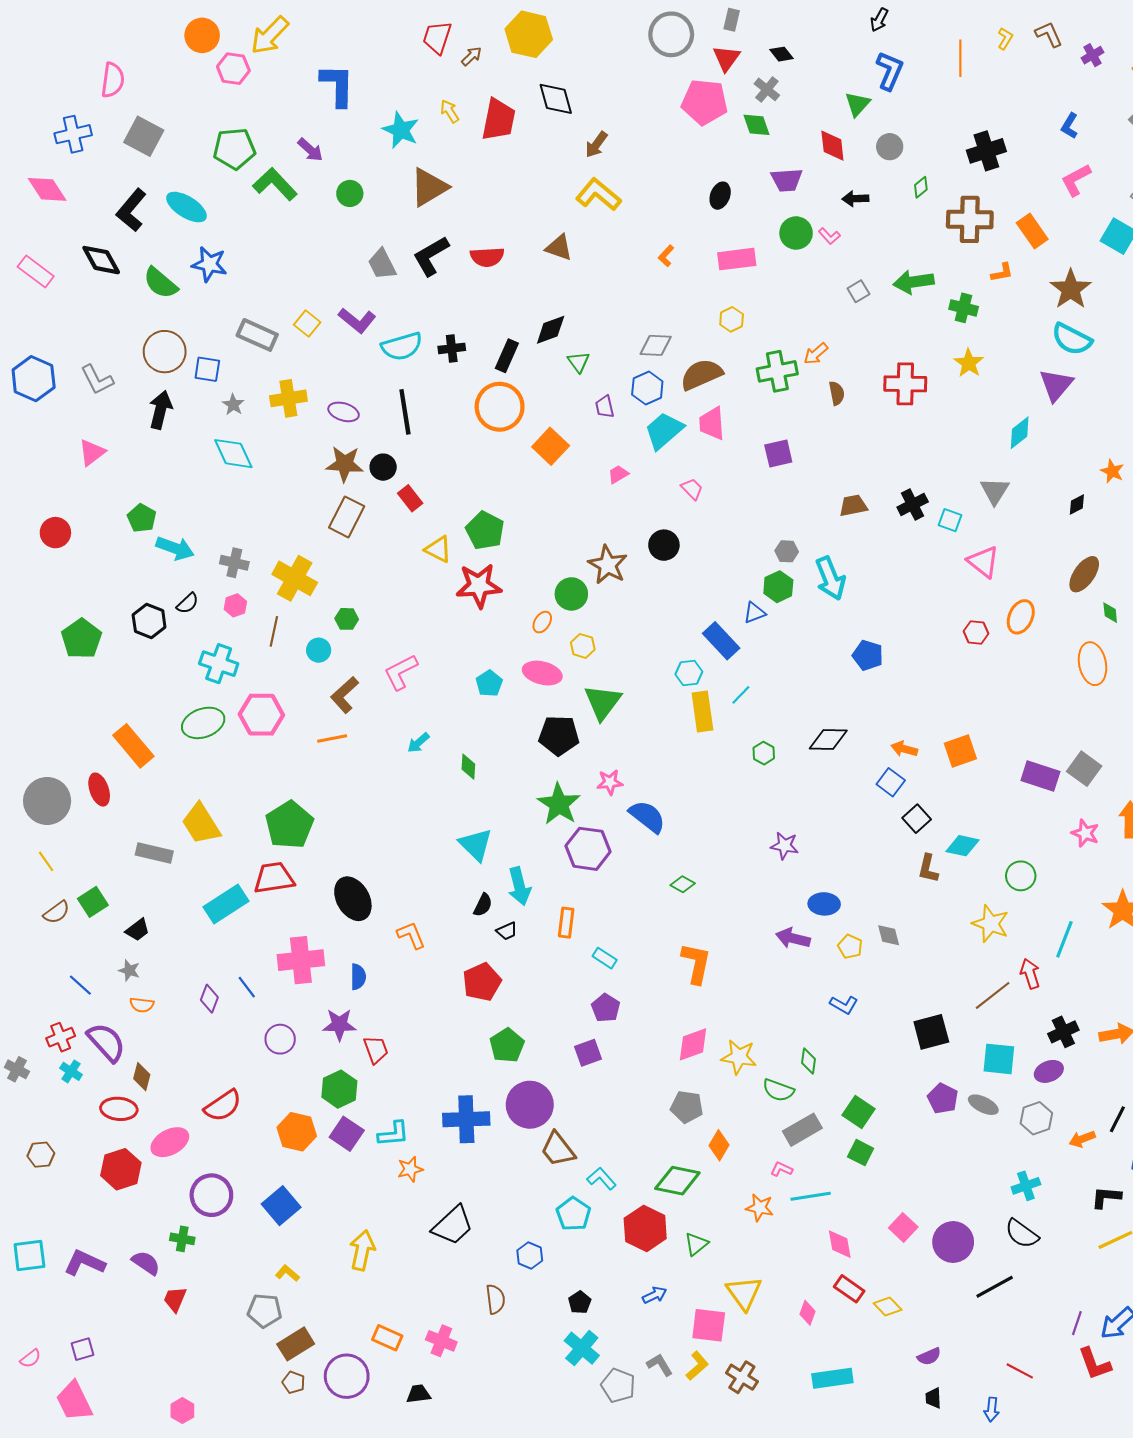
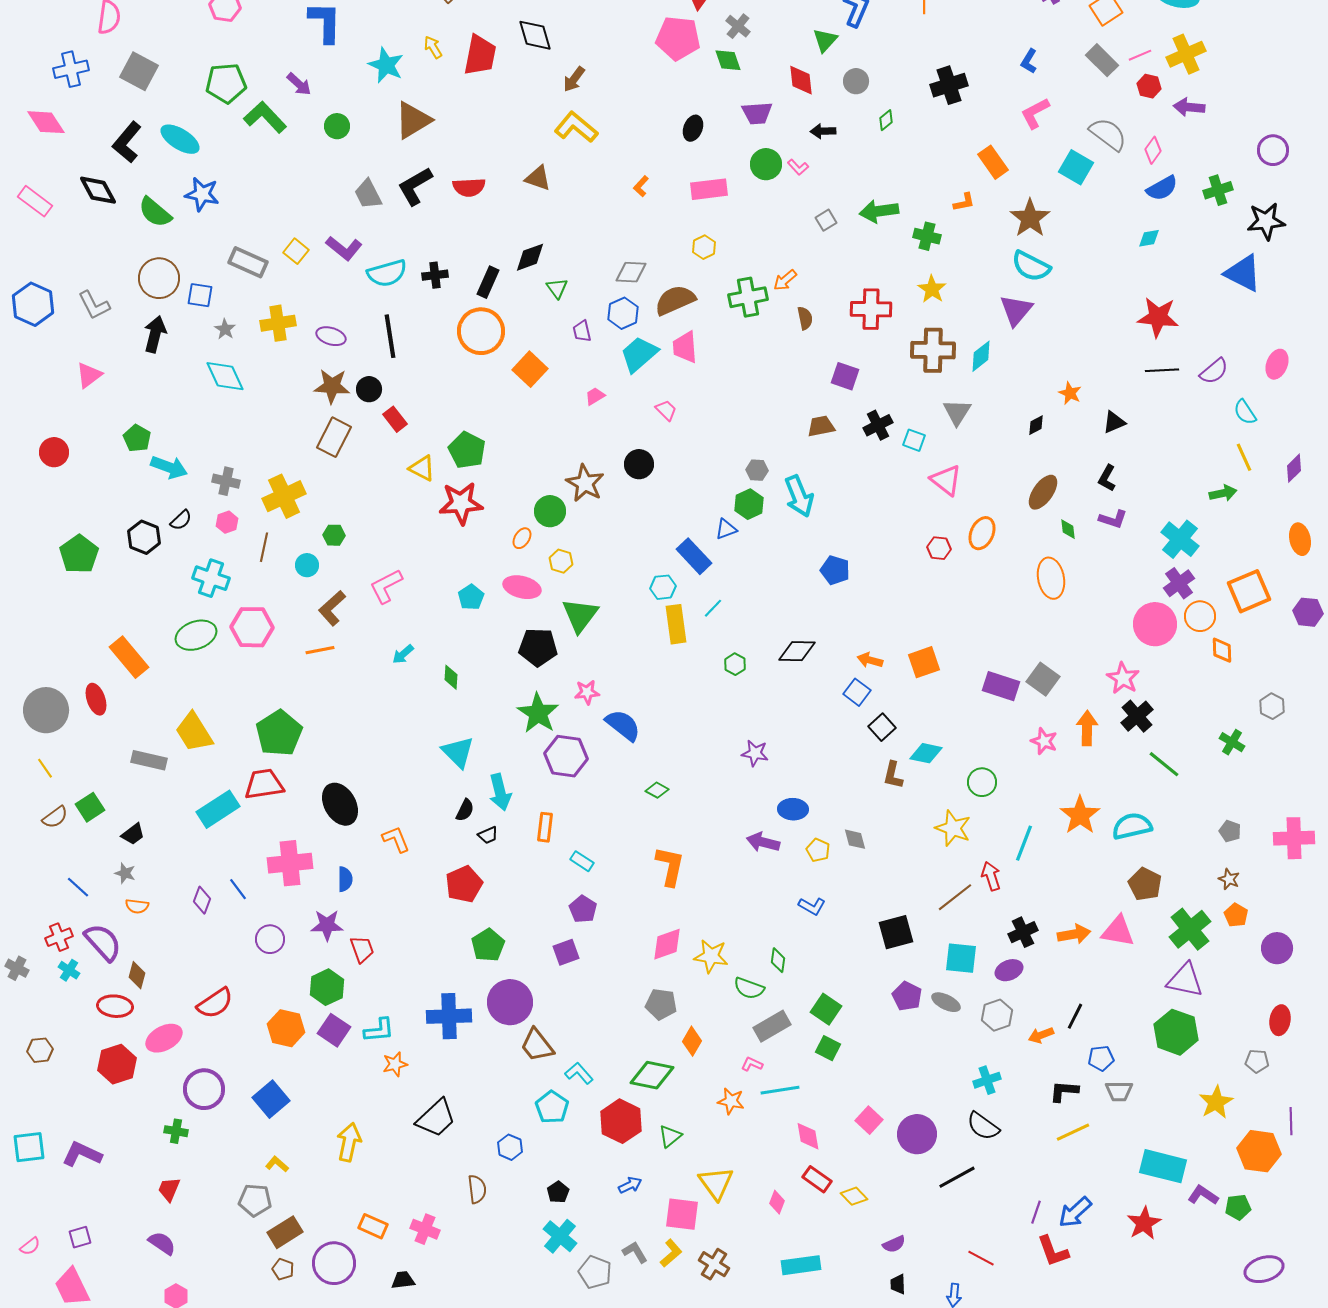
brown cross: (970, 219) -> (933, 350), moved
purple square: (778, 454) -> (845, 376), moved, turned 32
yellow cross: (295, 578) -> (284, 496), turned 36
purple semicircle: (146, 1263) -> (162, 1243), moved

